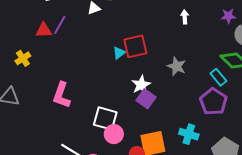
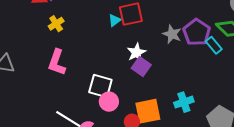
yellow cross: (23, 58) -> (56, 24), moved
purple pentagon: (213, 102) -> (197, 32), moved
cyan cross: (189, 134) -> (184, 102), turned -36

